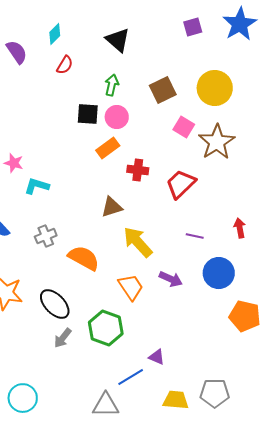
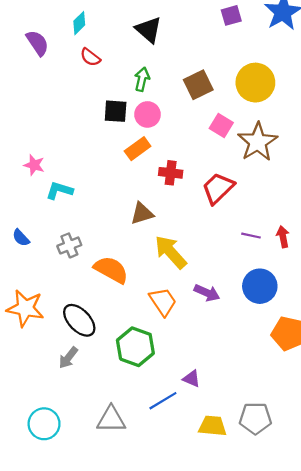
red semicircle: (65, 65) -> (90, 57), turned 96
purple line: (195, 236) -> (251, 236), moved
gray arrow: (63, 338) -> (68, 358), moved
gray triangle: (106, 405) -> (111, 419), moved

